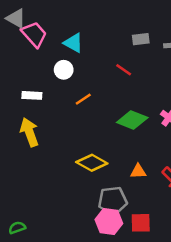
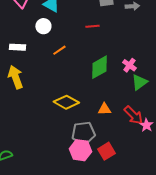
red line: (124, 70) -> (92, 26), turned -40
green diamond: (132, 120) -> (99, 67), turned -50
red square: (141, 223) -> (106, 151), turned -30

